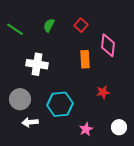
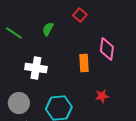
red square: (81, 25) -> (80, 15), moved

